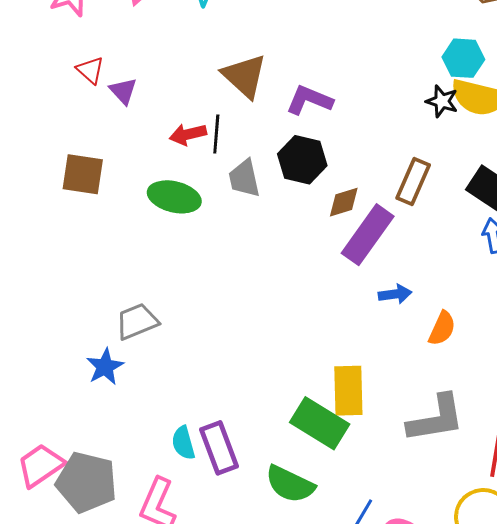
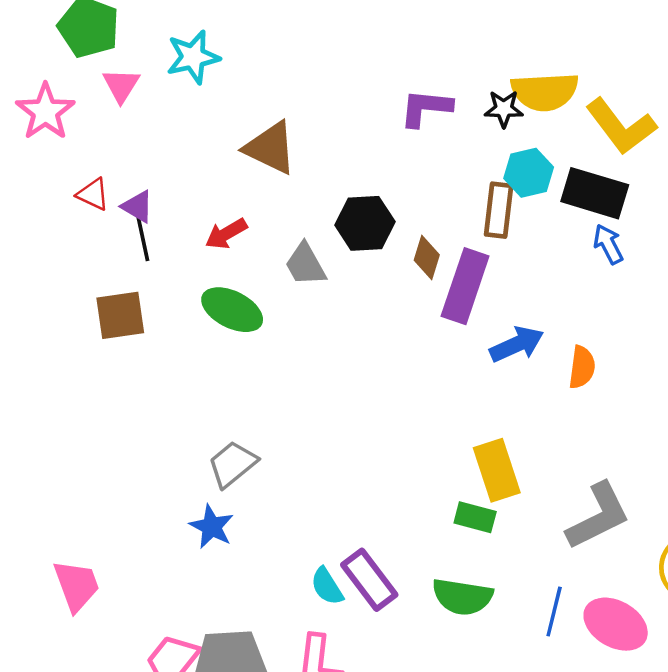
cyan hexagon: (463, 58) -> (529, 173), moved
purple L-shape: (309, 100) -> (426, 108), moved
black line: (216, 134) -> (143, 238), moved
green ellipse: (174, 197) -> (232, 310), turned 30
brown diamond: (344, 202) -> (427, 257), turned -39
blue arrow: (395, 294) -> (517, 344), size x1.4
gray L-shape: (436, 419) -> (598, 516), moved
green rectangle: (320, 423) -> (475, 517), size x0.6

